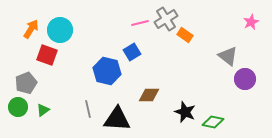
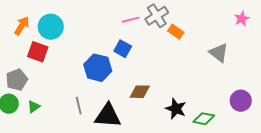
blue square: (132, 52) -> (123, 49), turned -30
purple circle: (245, 79) -> (241, 101), moved

